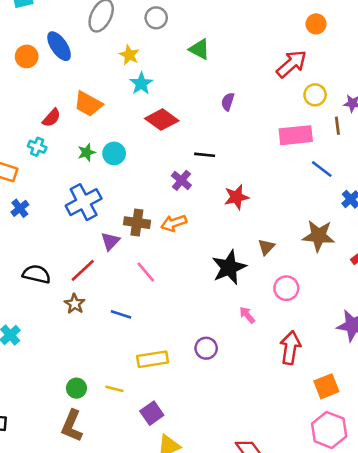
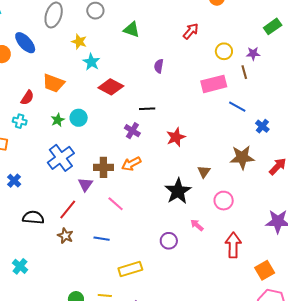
red arrow: (291, 64) -> (191, 31), moved, size x0.7
blue cross: (20, 208) -> (14, 181), moved
purple circle: (206, 348) -> (169, 241), moved

